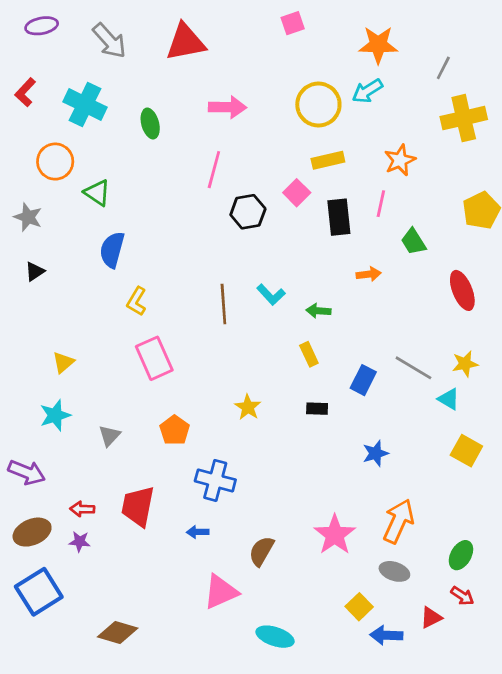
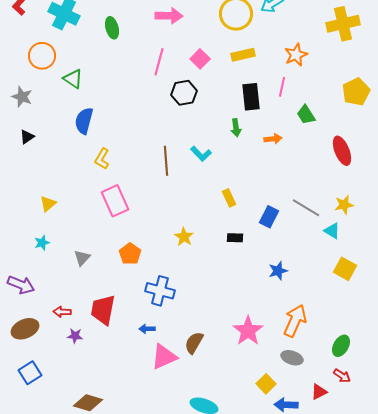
pink square: (297, 193) -> (200, 59), moved
green arrow: (318, 311) -> (236, 128), moved, turned -102
cyan star: (55, 415) -> (42, 243), size x0.7
purple star: (80, 542) -> (75, 336), moved
blue square: (39, 592) -> (30, 373), size x0.7
pink triangle: (221, 592) -> (164, 357), moved

